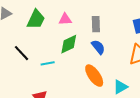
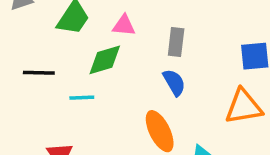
green diamond: (69, 44) -> (105, 60), moved
black line: (21, 53) -> (39, 73), turned -54

